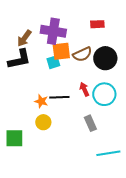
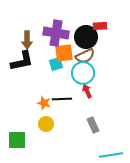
brown arrow: (24, 38) -> (27, 40), turned -36
black circle: (105, 58) -> (86, 37), moved
cyan circle: (104, 94) -> (83, 73), moved

